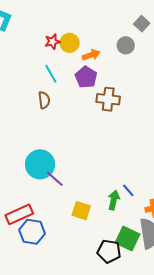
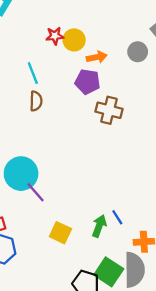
cyan line: (51, 74) -> (33, 73), moved
purple pentagon: (86, 77) -> (87, 82), turned -30

